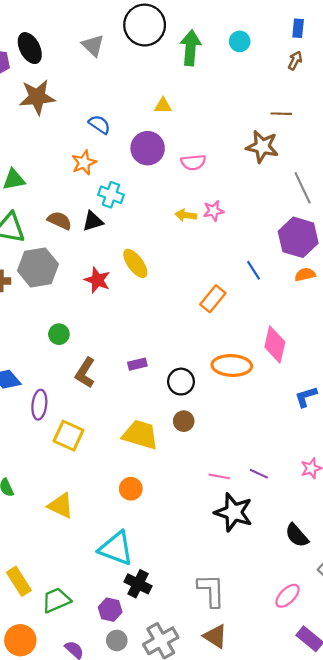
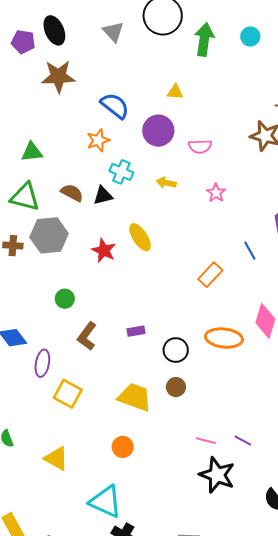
blue semicircle: (99, 124) -> (115, 106), size x1.4
pink star: (213, 211) -> (216, 193), turned -30
yellow arrow: (186, 215) -> (166, 183), moved

